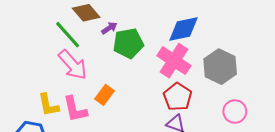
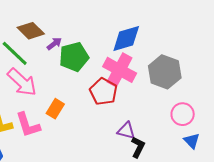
red pentagon: (178, 97) -> (103, 92), moved

